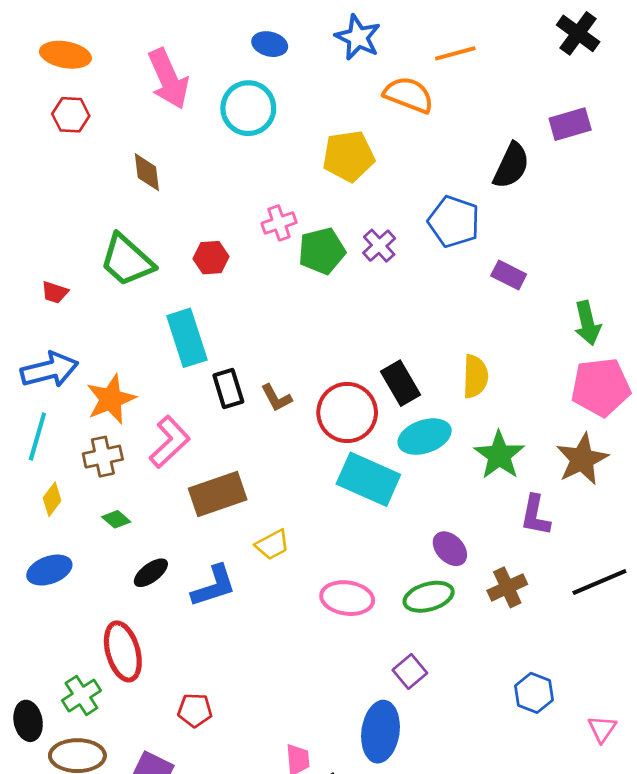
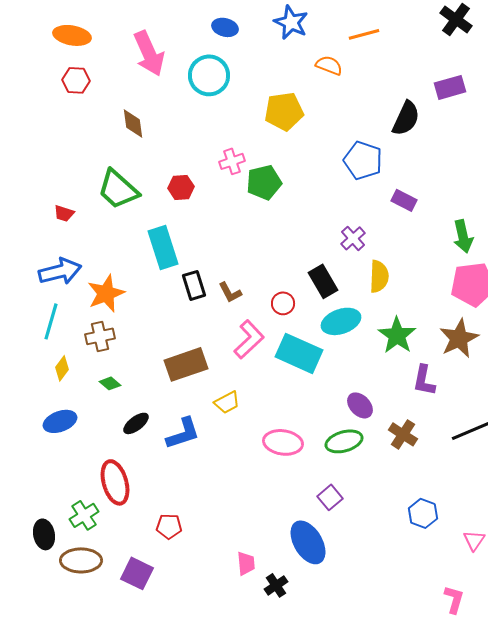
orange semicircle: (409, 95) -> (329, 65), size x0.7
purple cross: (379, 246) -> (353, 238), moved
red circle: (347, 413) -> (283, 303), size x0.5
pink L-shape: (170, 442) -> (249, 339), moved
brown cross: (507, 587) -> (403, 434), turned -32
blue ellipse: (380, 732) -> (308, 542), turned -39

